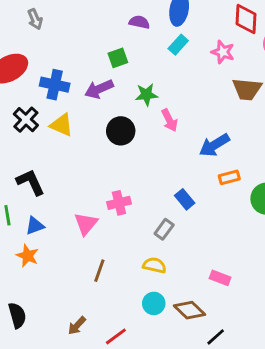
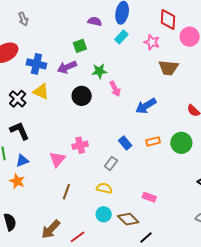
black cross: (26, 120) -> (18, 99), moved
orange rectangle: (229, 177) -> (153, 141), moved
brown arrow: (77, 326) -> (51, 229), size x1.5

